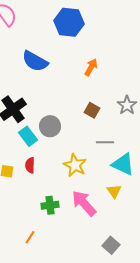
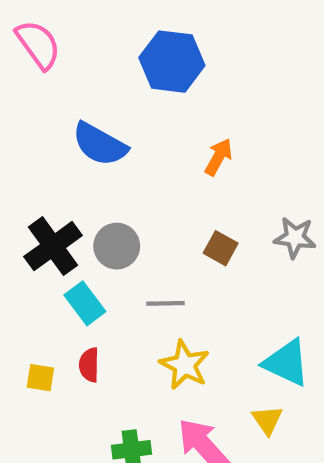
gray star: (127, 105) -> (295, 238), turned -30
gray circle: (50, 126) -> (117, 246), moved
gray line: (105, 142) -> (165, 303), moved

